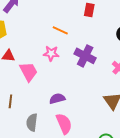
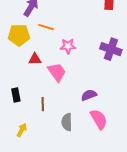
orange line: (60, 30) -> (46, 27), moved
pink star: (51, 53) -> (68, 46), moved

